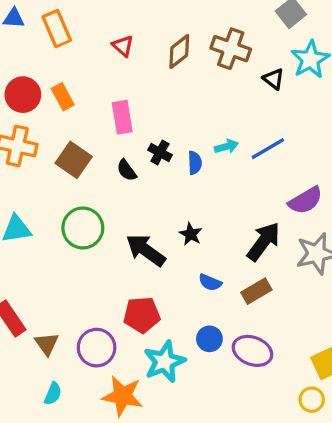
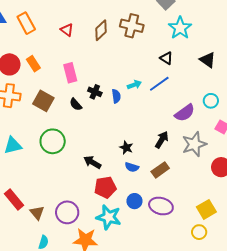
black triangle: (274, 79) -> (166, 58), moved
black star: (191, 234) -> (126, 148), moved
black arrow: (264, 241) -> (162, 140), size x0.7
black arrow: (146, 250) -> (92, 162), moved, size x0.7
red pentagon: (142, 315) -> (105, 187), moved
cyan star: (164, 362) -> (109, 217), turned -30

